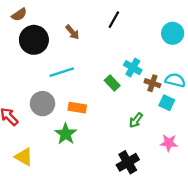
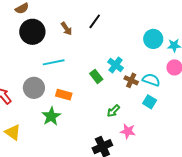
black line: (114, 20) -> (95, 21), moved
cyan square: (167, 103) -> (150, 102), moved
pink star: (169, 143) -> (128, 131), moved

